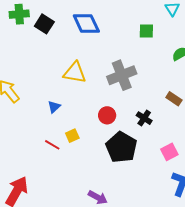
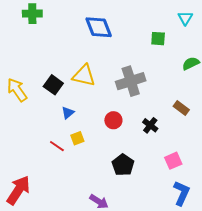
black square: (44, 24) -> (53, 85), moved
blue triangle: (54, 107) -> (68, 113), moved
black pentagon: (121, 147) -> (123, 165), moved, size x0.7

